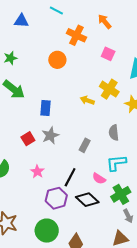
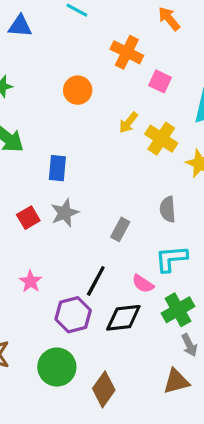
orange arrow: (105, 21) -> (169, 19), moved
orange cross: (76, 35) -> (127, 52), moved
yellow arrow: (87, 100) -> (128, 123), moved, turned -72
pink star: (37, 172) -> (31, 281), moved
black diamond: (87, 200) -> (123, 318), turned -50

